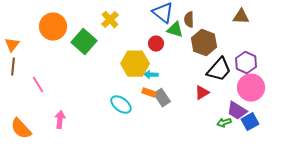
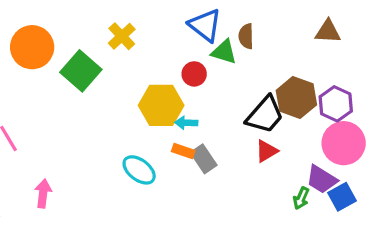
brown hexagon: (204, 43) -> (296, 98), moved
black trapezoid: (219, 70) -> (265, 115), moved
green arrow: (224, 123) -> (301, 198), turned -48

